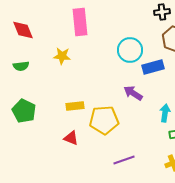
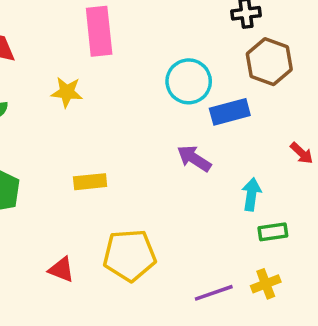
yellow pentagon: (104, 120) -> (130, 255), moved
red triangle: (71, 138) -> (61, 270), moved
purple line: (124, 160) -> (214, 293), moved

